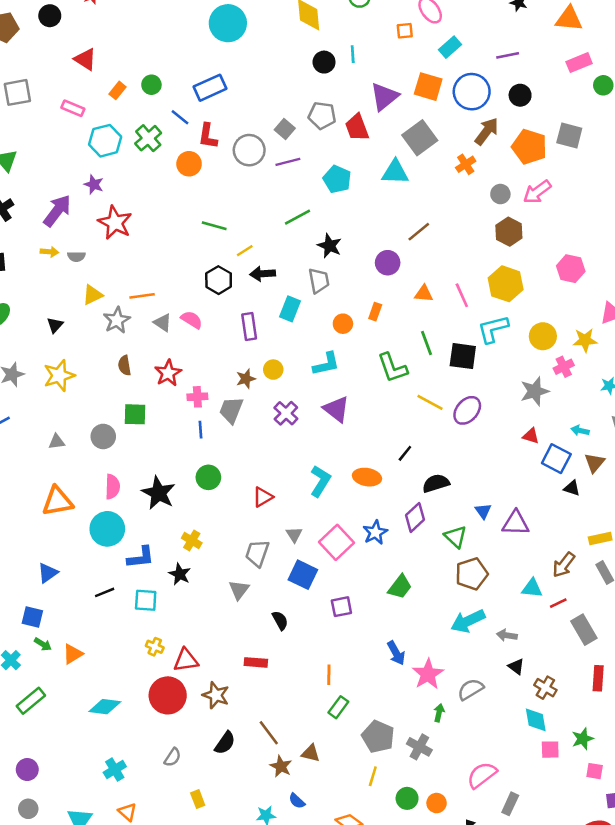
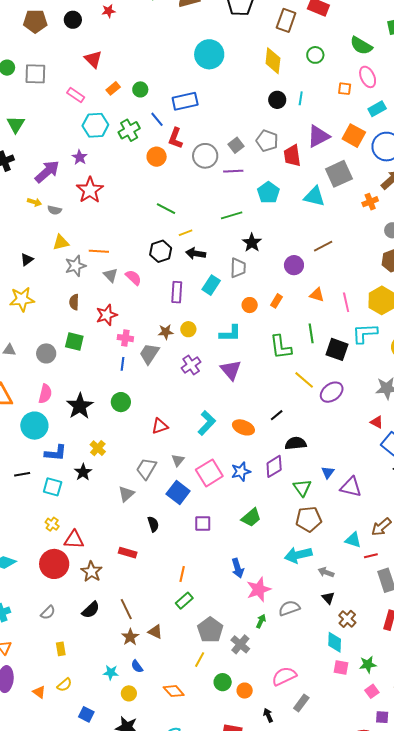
pink square: (595, 771) -> (372, 691), turned 32

